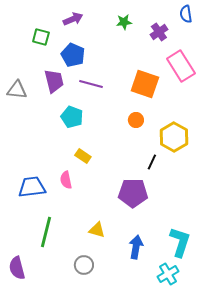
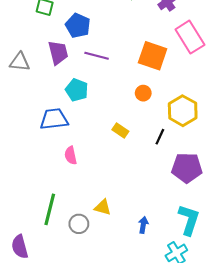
yellow rectangle: (83, 156) -> (120, 130), moved
blue trapezoid: (32, 187) -> (54, 119), moved
purple pentagon: (133, 193) -> (187, 168), moved
blue arrow: (136, 247) -> (143, 225), size x0.7
gray circle: (84, 265) -> (79, 224), moved

